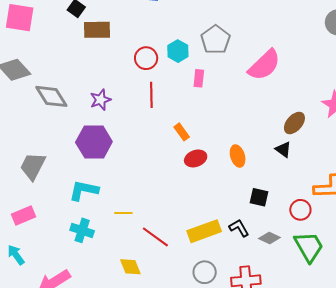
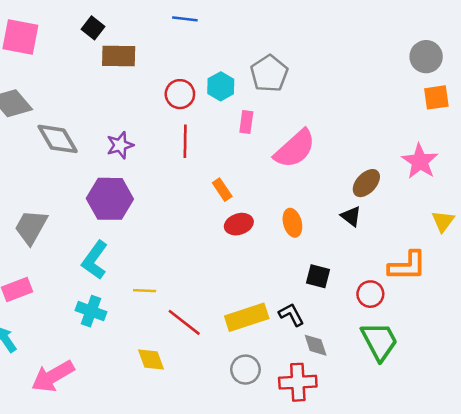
pink semicircle: (264, 65) -> (295, 149), moved
cyan L-shape: (84, 190) -> (95, 260), turned -68
gray diamond: (269, 238) -> (316, 345), moved, turned 45

